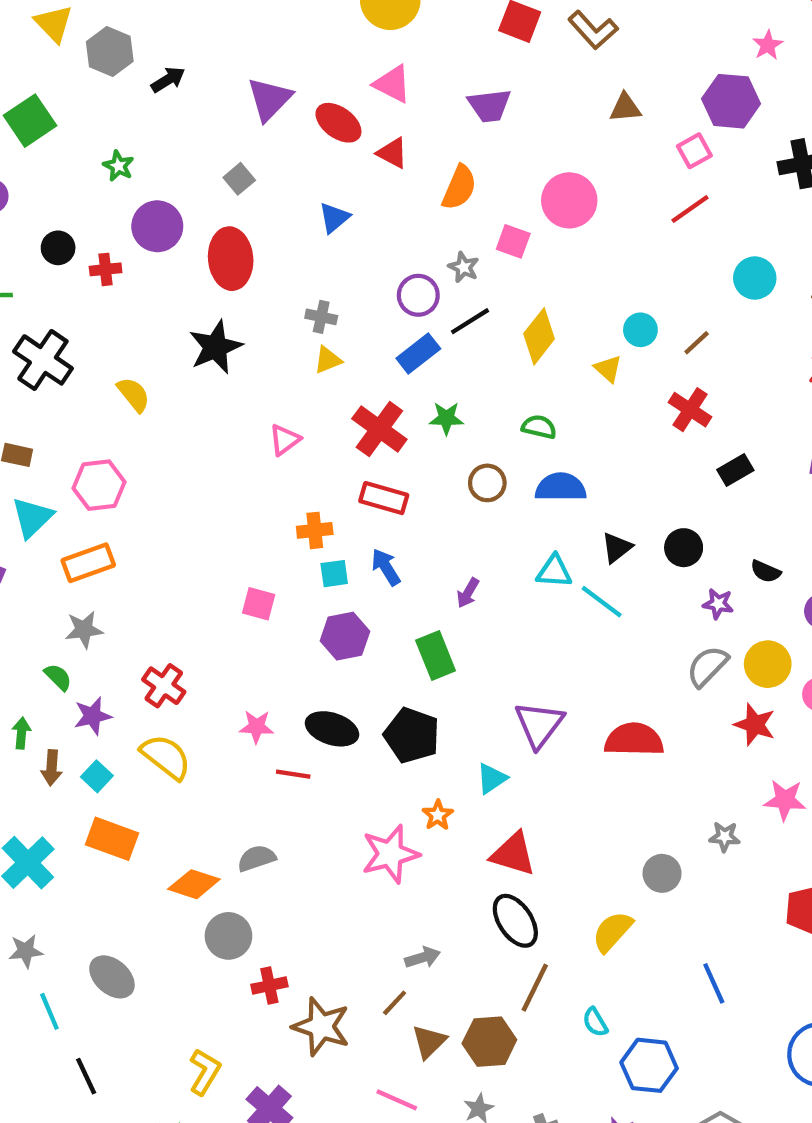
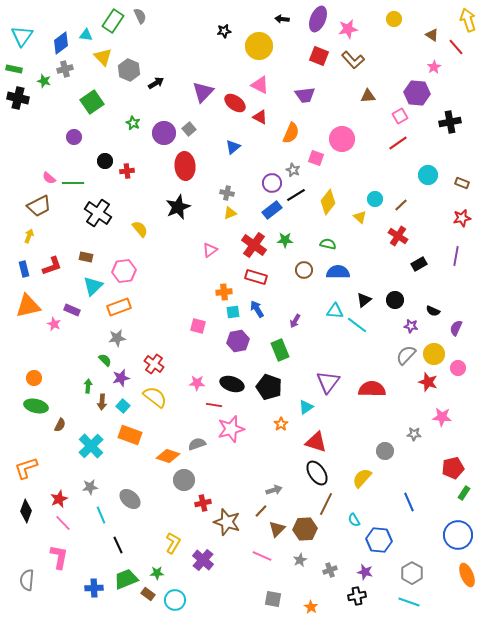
purple circle: (157, 226) -> (164, 133), moved
pink star: (390, 854) -> (231, 429), moved

